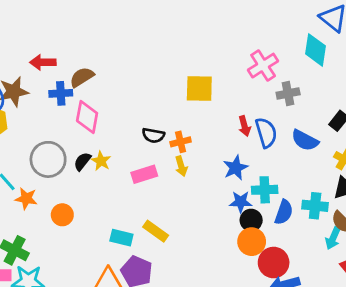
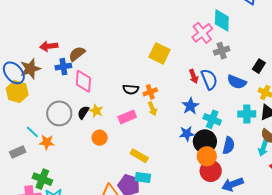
cyan diamond: (316, 50) -> (222, 20), moved
yellow square: (199, 89) -> (160, 53), turned 30
cyan cross: (265, 190) -> (212, 119), turned 30
blue star: (241, 202) -> (187, 134), moved
cyan cross: (315, 206) -> (247, 114), moved
blue semicircle: (284, 212) -> (229, 145), moved
orange circle: (62, 215) -> (100, 138), moved
black circle: (251, 220) -> (205, 141), size x1.5
cyan rectangle: (121, 238) -> (143, 177), moved
red circle: (274, 263) -> (211, 171), moved

